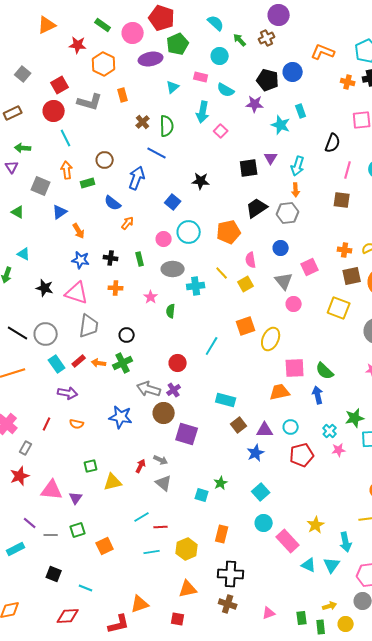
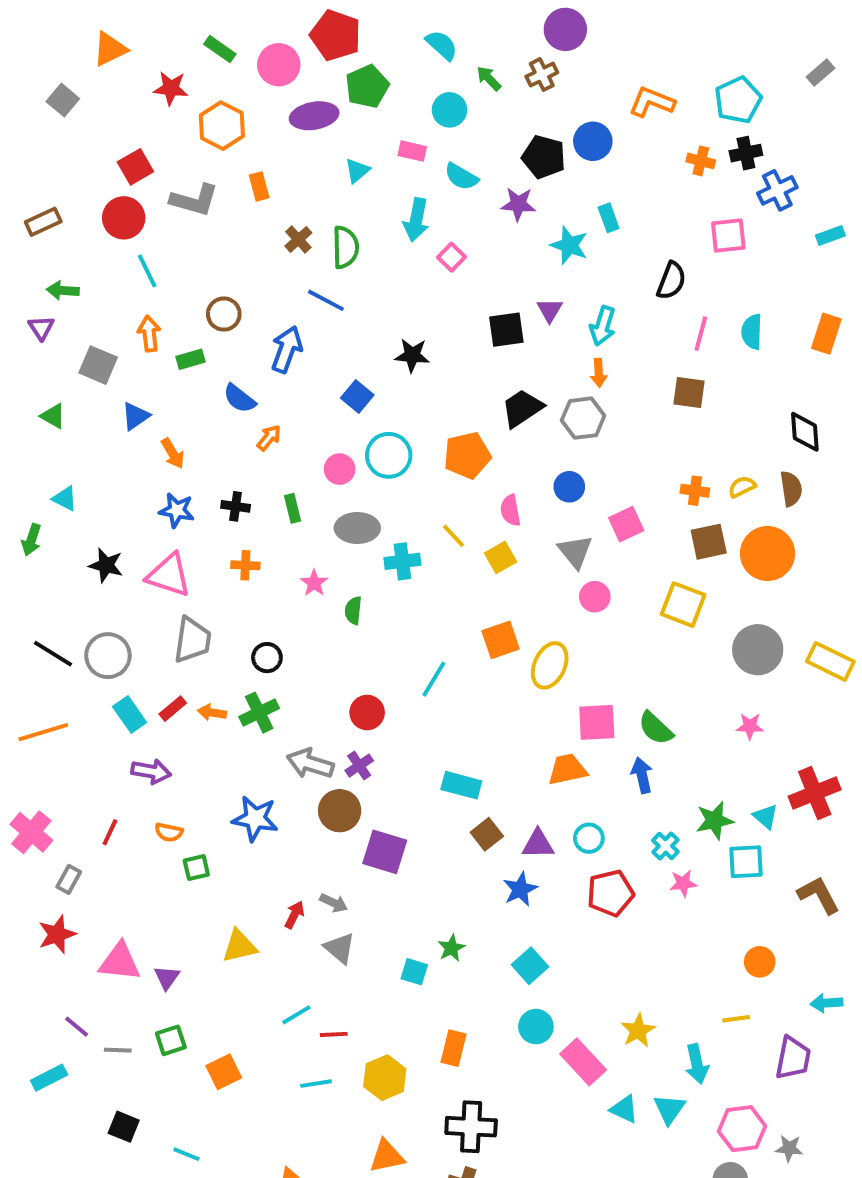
gray square: (23, 74) -> (63, 100), moved
green square: (91, 466) -> (196, 868), moved

